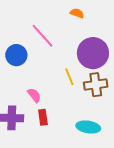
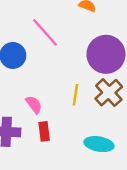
yellow line: (69, 77) -> (75, 95), moved, turned 30
brown cross: (96, 85) -> (109, 93), turned -35

